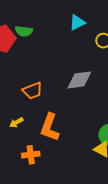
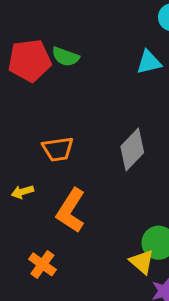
gray diamond: (79, 80) -> (132, 149), turned -52
orange cross: (31, 155) -> (42, 264), moved, turned 30

